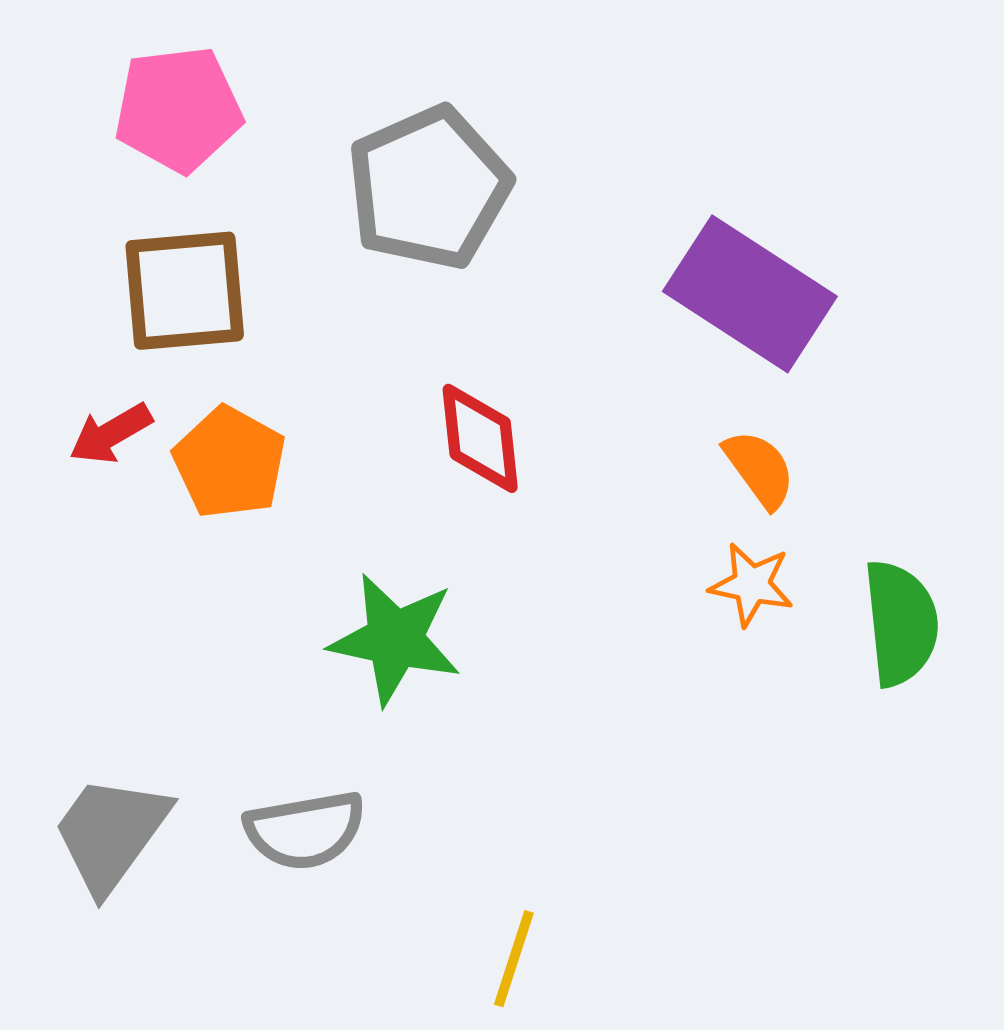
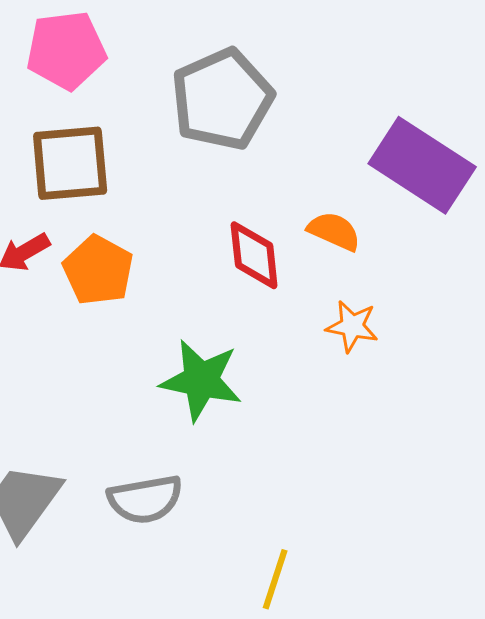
orange semicircle: (760, 469) -> (334, 231), moved, turned -30
orange star: (752, 585) -> (352, 326), moved

